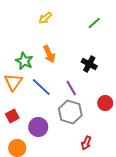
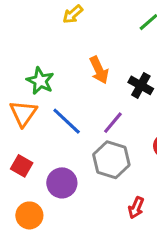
orange arrow: (49, 54) -> (99, 70), moved
purple line: (71, 88) -> (113, 123), turned 70
red square: (12, 116) -> (22, 166), turned -32

